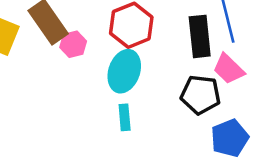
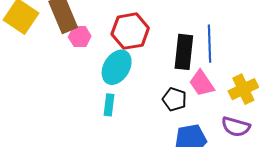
black pentagon: (201, 95) -> (174, 99), size x0.7

